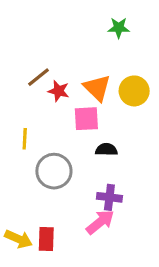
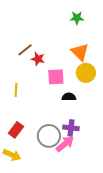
orange triangle: (97, 88) -> (80, 52), moved
yellow circle: (134, 91) -> (86, 73), moved
gray circle: (54, 171) -> (49, 136), moved
red rectangle: (46, 239) -> (16, 130), moved, turned 35

